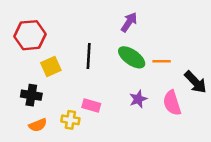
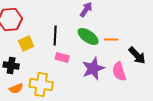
purple star: (138, 99) -> (93, 68), size x1.6
pink rectangle: (91, 106) -> (62, 58), moved
yellow cross: (70, 120) -> (41, 84), size x1.6

